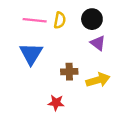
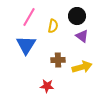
pink line: (35, 20) -> (29, 17), turned -66
yellow semicircle: (60, 20) -> (53, 26), moved

